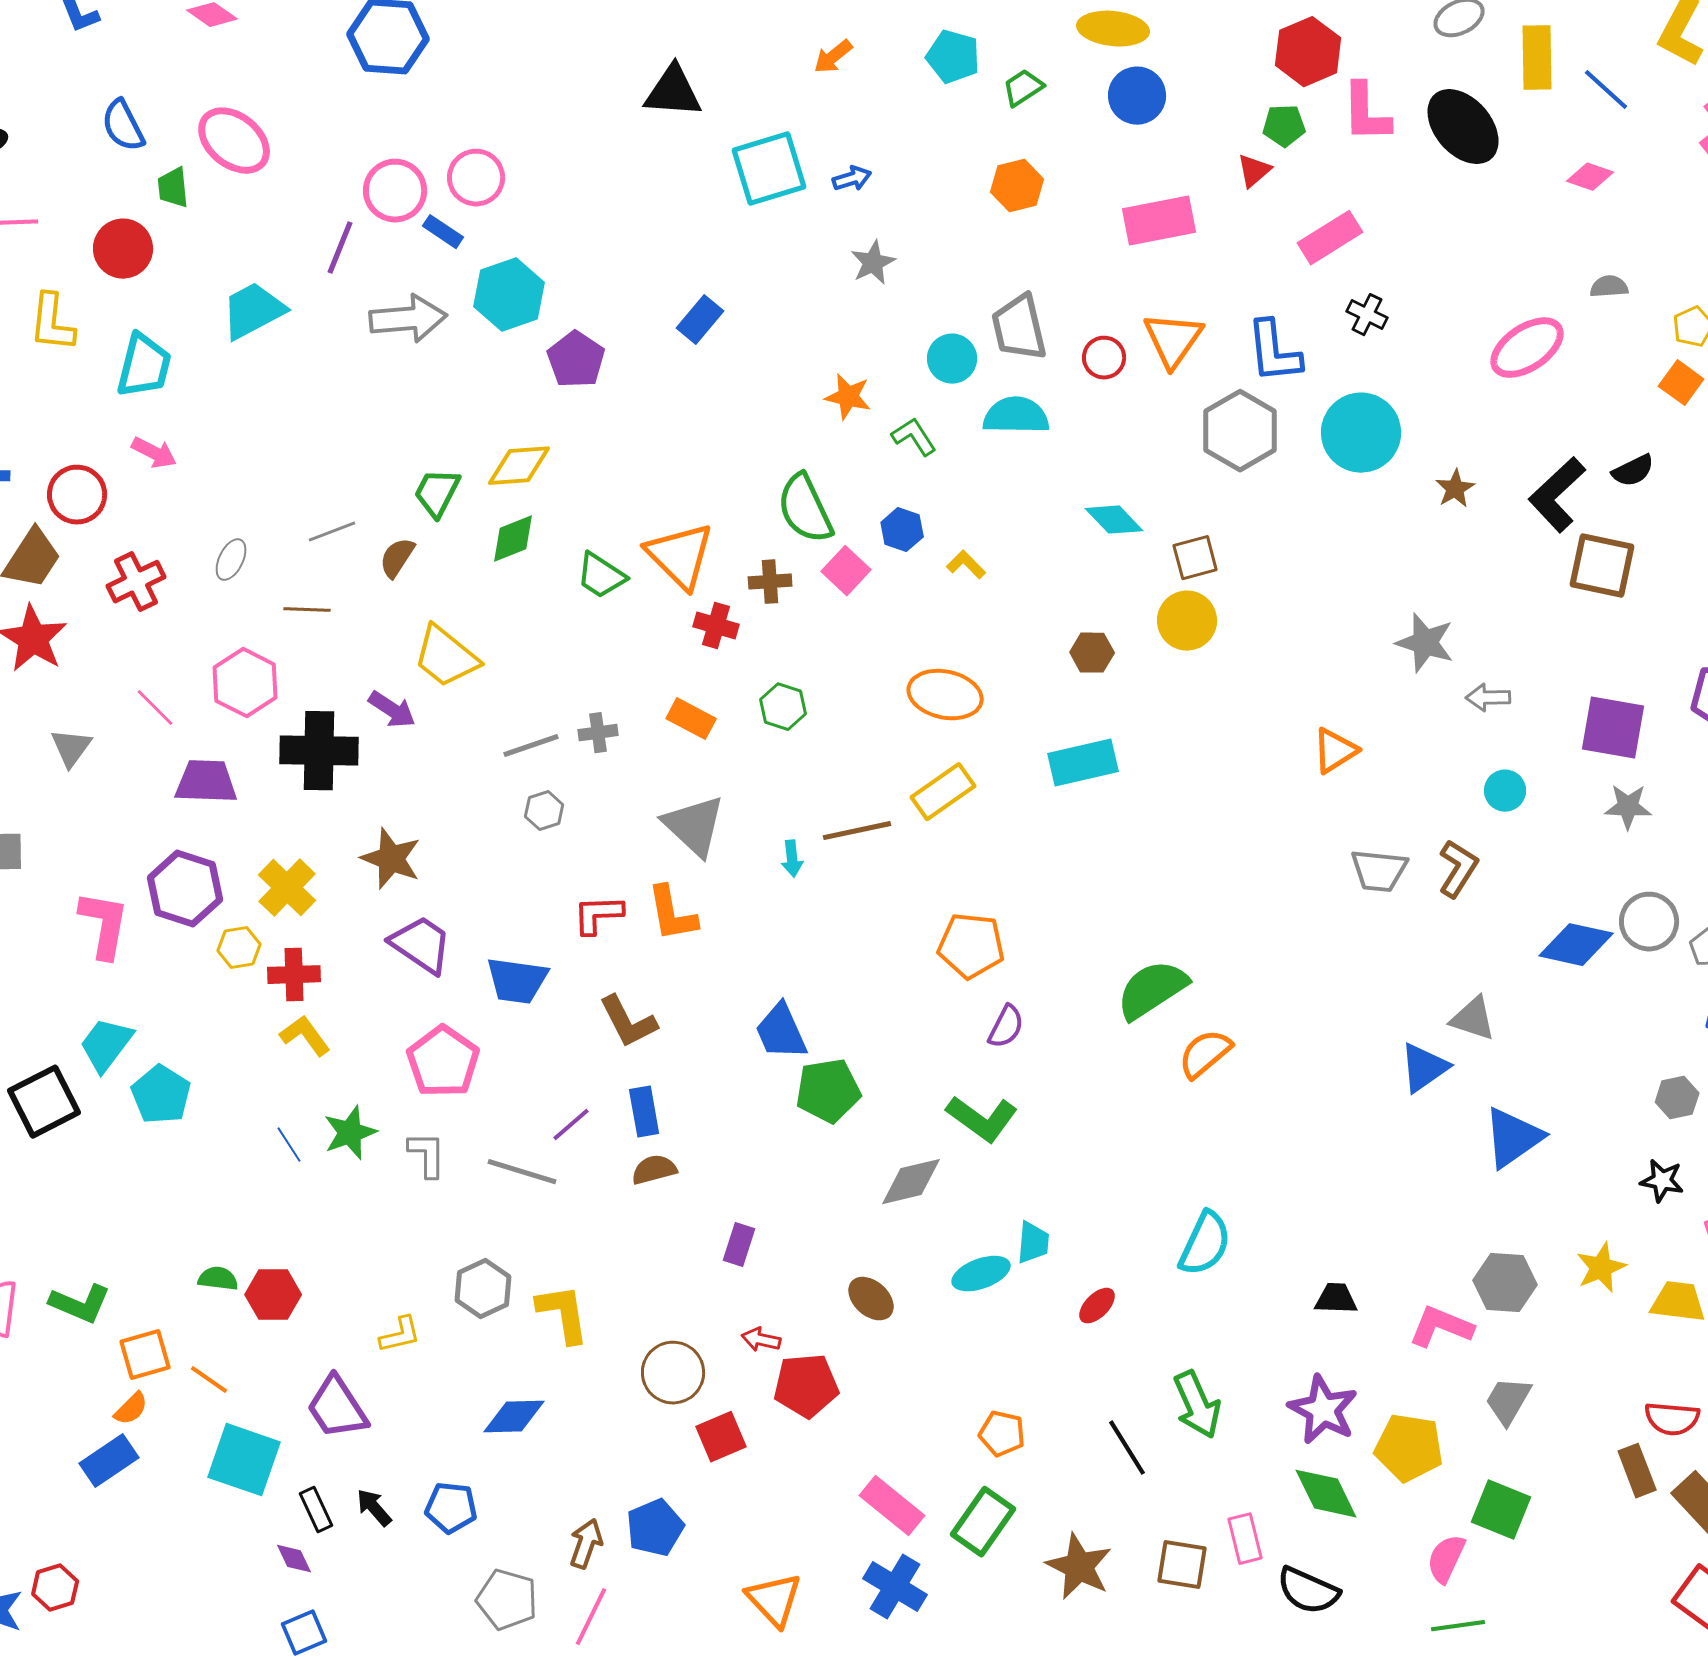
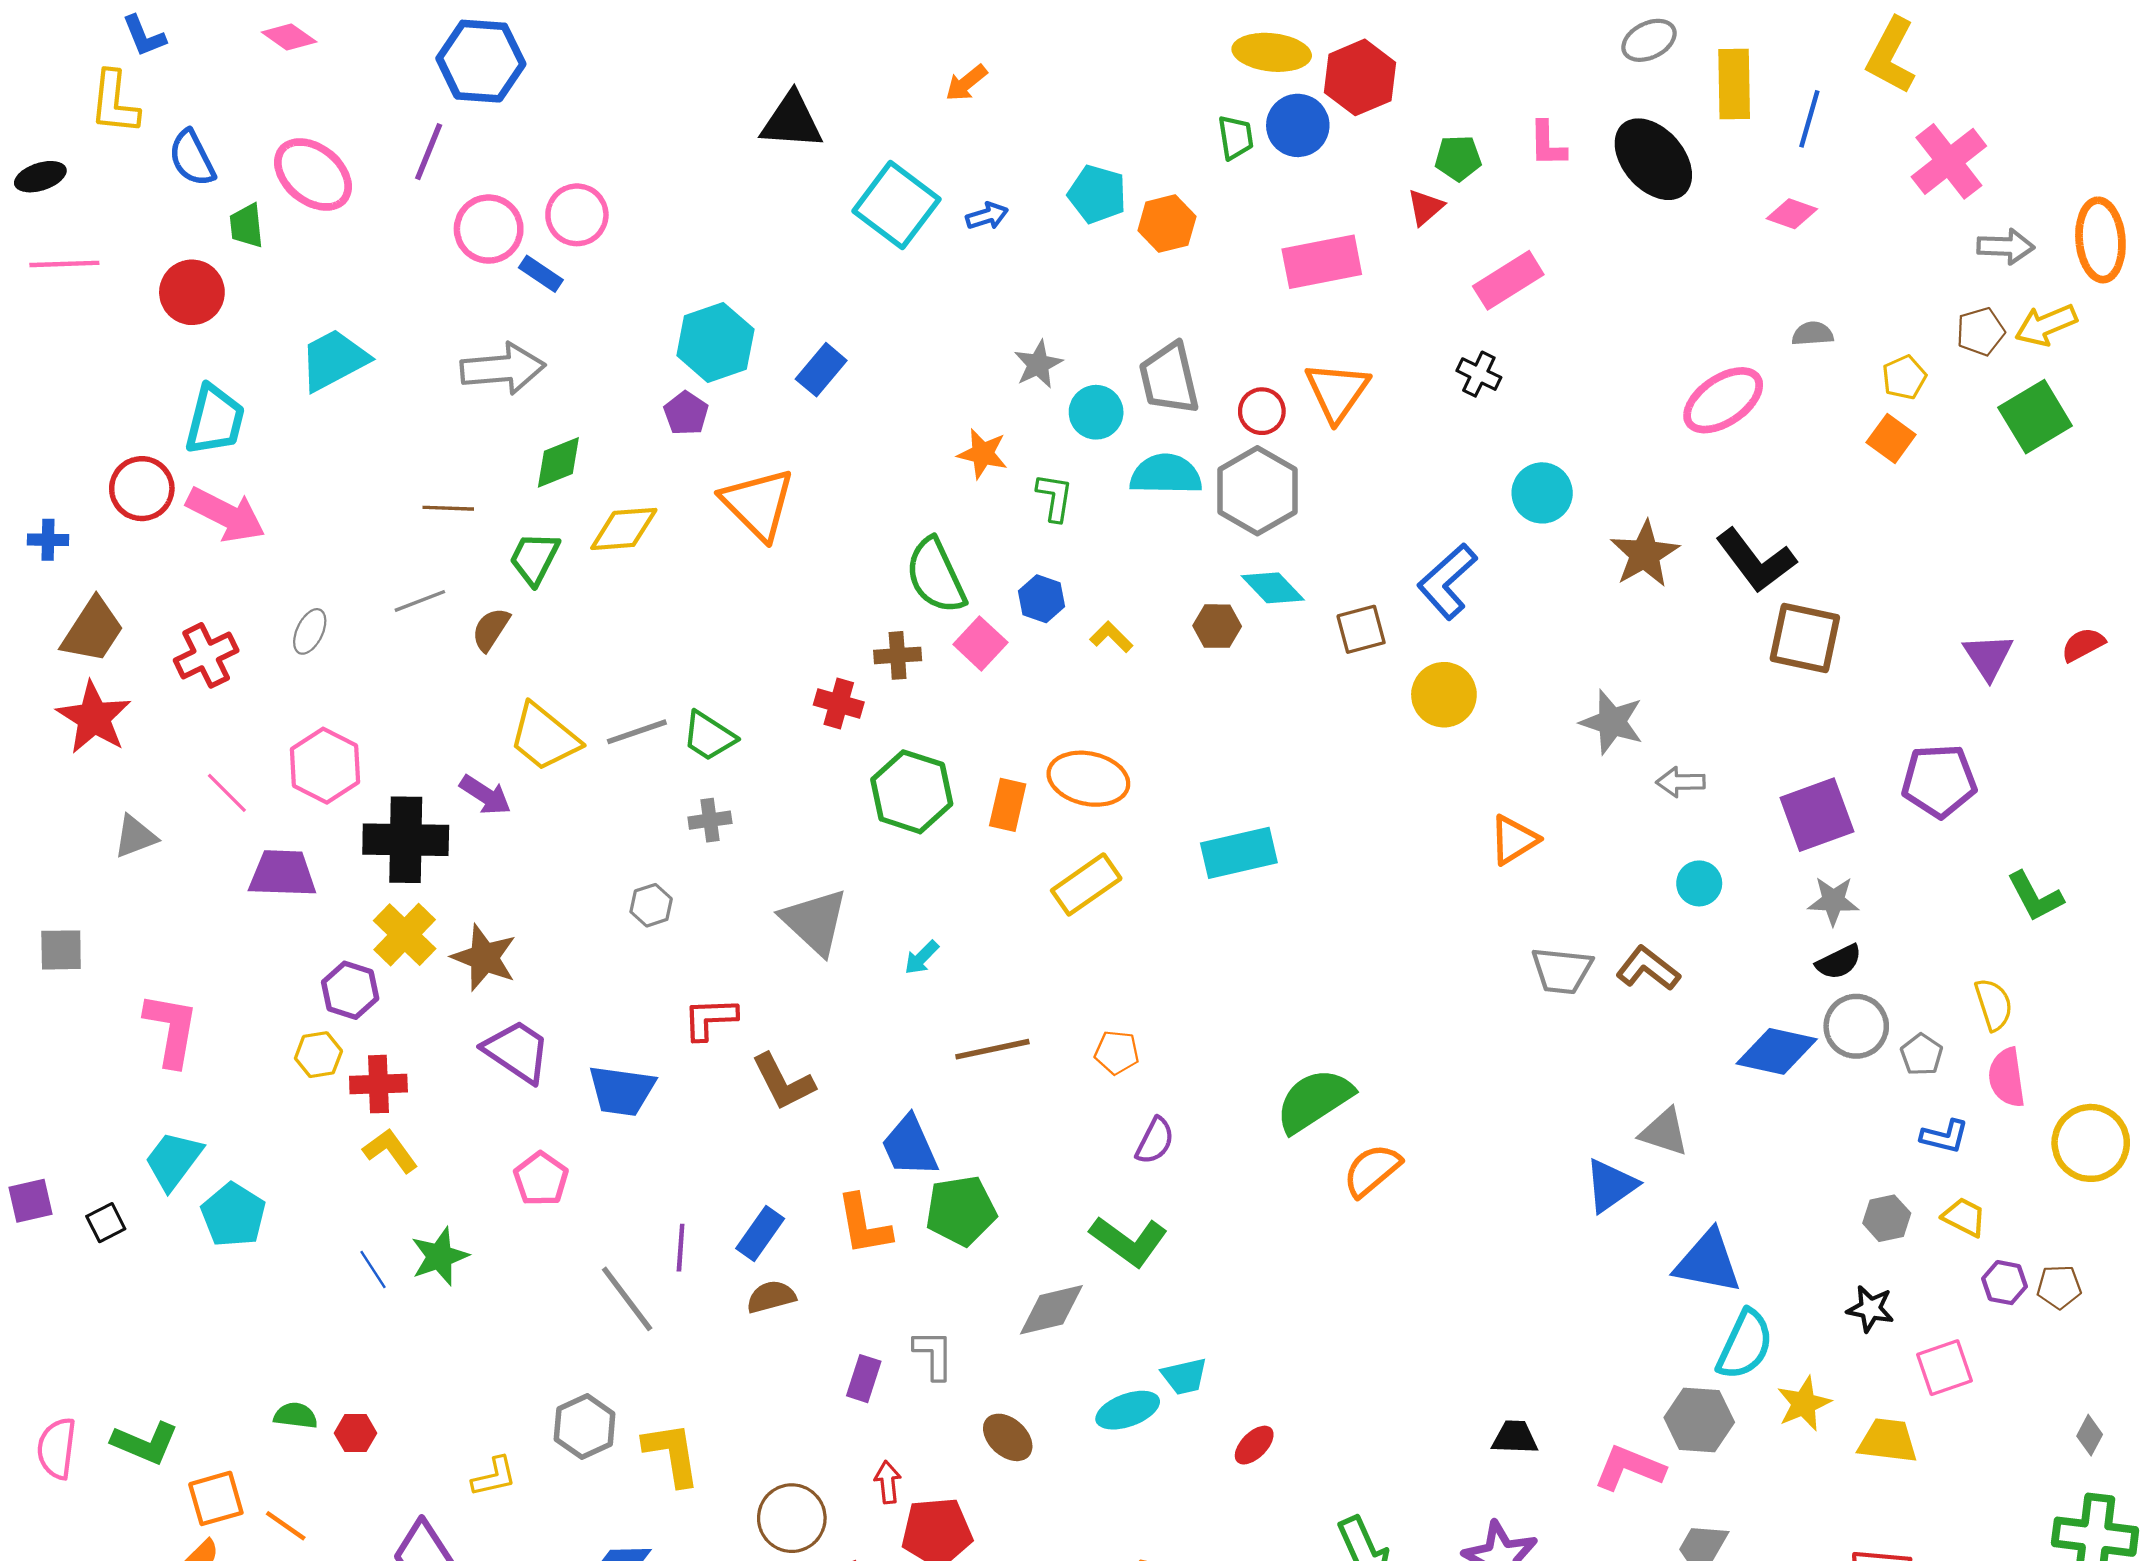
red hexagon: (1308, 52) -> (1360, 77), moved
cyan pentagon: (953, 57) -> (1097, 194), moved
green trapezoid: (1023, 88) -> (1236, 137), moved, turned 114
blue line: (1606, 90) -> (1809, 119), turned 64
pink L-shape: (1366, 113) -> (1548, 144), size x0.7
cyan square: (769, 169) -> (896, 205), turned -36
purple line: (340, 248) -> (429, 152), moved
gray star: (873, 263) -> (1038, 364), moved
cyan hexagon: (509, 295) -> (715, 342), moved
black cross: (1367, 315) -> (1479, 374), moved
yellow L-shape: (52, 323) -> (115, 103), moved
blue L-shape: (1274, 352) -> (1447, 581), moved, turned 54
purple pentagon: (576, 360) -> (686, 413), size x0.7
gray hexagon: (1240, 431) -> (1257, 491), moved
cyan circle: (1361, 433) -> (1542, 493), size x0.7
green L-shape: (914, 437) -> (1055, 497), turned 42
pink arrow: (154, 453) -> (226, 515), size x1.6
black semicircle: (1633, 471) -> (1839, 962), moved
brown star: (1455, 489) -> (1645, 554), size x1.6
red circle: (77, 495) -> (142, 489), moved
black L-shape: (1557, 495) -> (1756, 561), turned -84
green diamond: (513, 539) -> (558, 462), moved
orange triangle: (680, 556) -> (758, 504), moved
green trapezoid: (601, 576) -> (709, 736), moved
brown line: (307, 610) -> (448, 508), moved
yellow circle: (1187, 621) -> (1444, 695), moved
brown hexagon: (1092, 653) -> (1217, 626), moved
green hexagon: (783, 707) -> (912, 792), size x1.6
orange rectangle: (691, 719) -> (1008, 805), moved, turned 75
purple square: (1613, 728) -> (1817, 815), turned -30
gray line: (531, 746) -> (637, 732), moved
gray triangle: (71, 748) -> (135, 836), turned 33
brown line: (857, 831) -> (992, 1049), moved
cyan arrow: (792, 859) -> (922, 958), turned 51
brown L-shape: (1458, 869) -> (1648, 968), turned -84
yellow cross: (287, 888) -> (405, 935), moved
purple hexagon: (185, 889) -> (350, 990), moved, size x0.7
orange L-shape: (672, 914) -> (864, 1225), moved
orange pentagon: (971, 946) -> (1117, 1052), size x0.6
brown L-shape: (628, 1022) -> (783, 1082), moved
pink pentagon: (443, 1062) -> (541, 1179), size x0.7
black square: (44, 1102) -> (106, 1223), size x0.5
blue rectangle: (644, 1112) -> (760, 1233), turned 45
purple line: (571, 1125) -> (681, 1248), turned -45
blue triangle: (1513, 1138) -> (1708, 1262), turned 46
gray L-shape: (427, 1155) -> (934, 1355), moved
gray line: (522, 1172) -> (627, 1299), turned 36
cyan trapezoid: (1033, 1243) -> (1184, 1376), turned 72
cyan semicircle: (1205, 1244) -> (1745, 1345), moved
red hexagon: (273, 1295) -> (356, 1433), size x0.7
red arrow: (761, 1340) -> (888, 1482), turned 72

